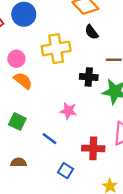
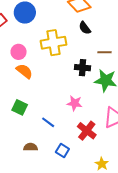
pink star: (68, 111) -> (75, 103), moved
red cross: (93, 148) -> (87, 131), turned 36
brown semicircle: (19, 162) -> (31, 147), moved

